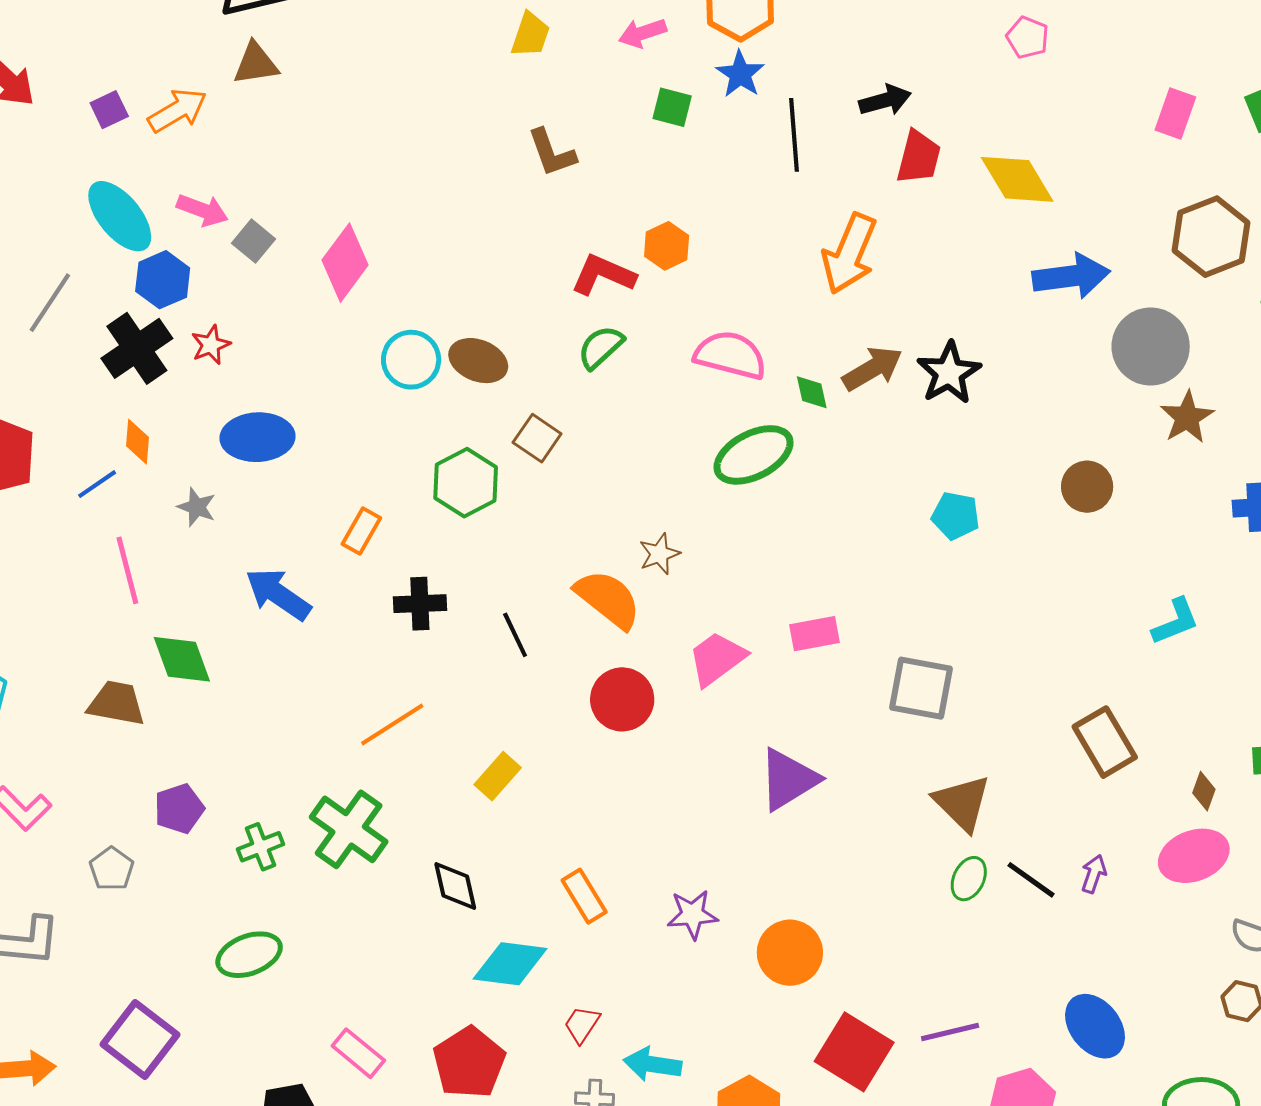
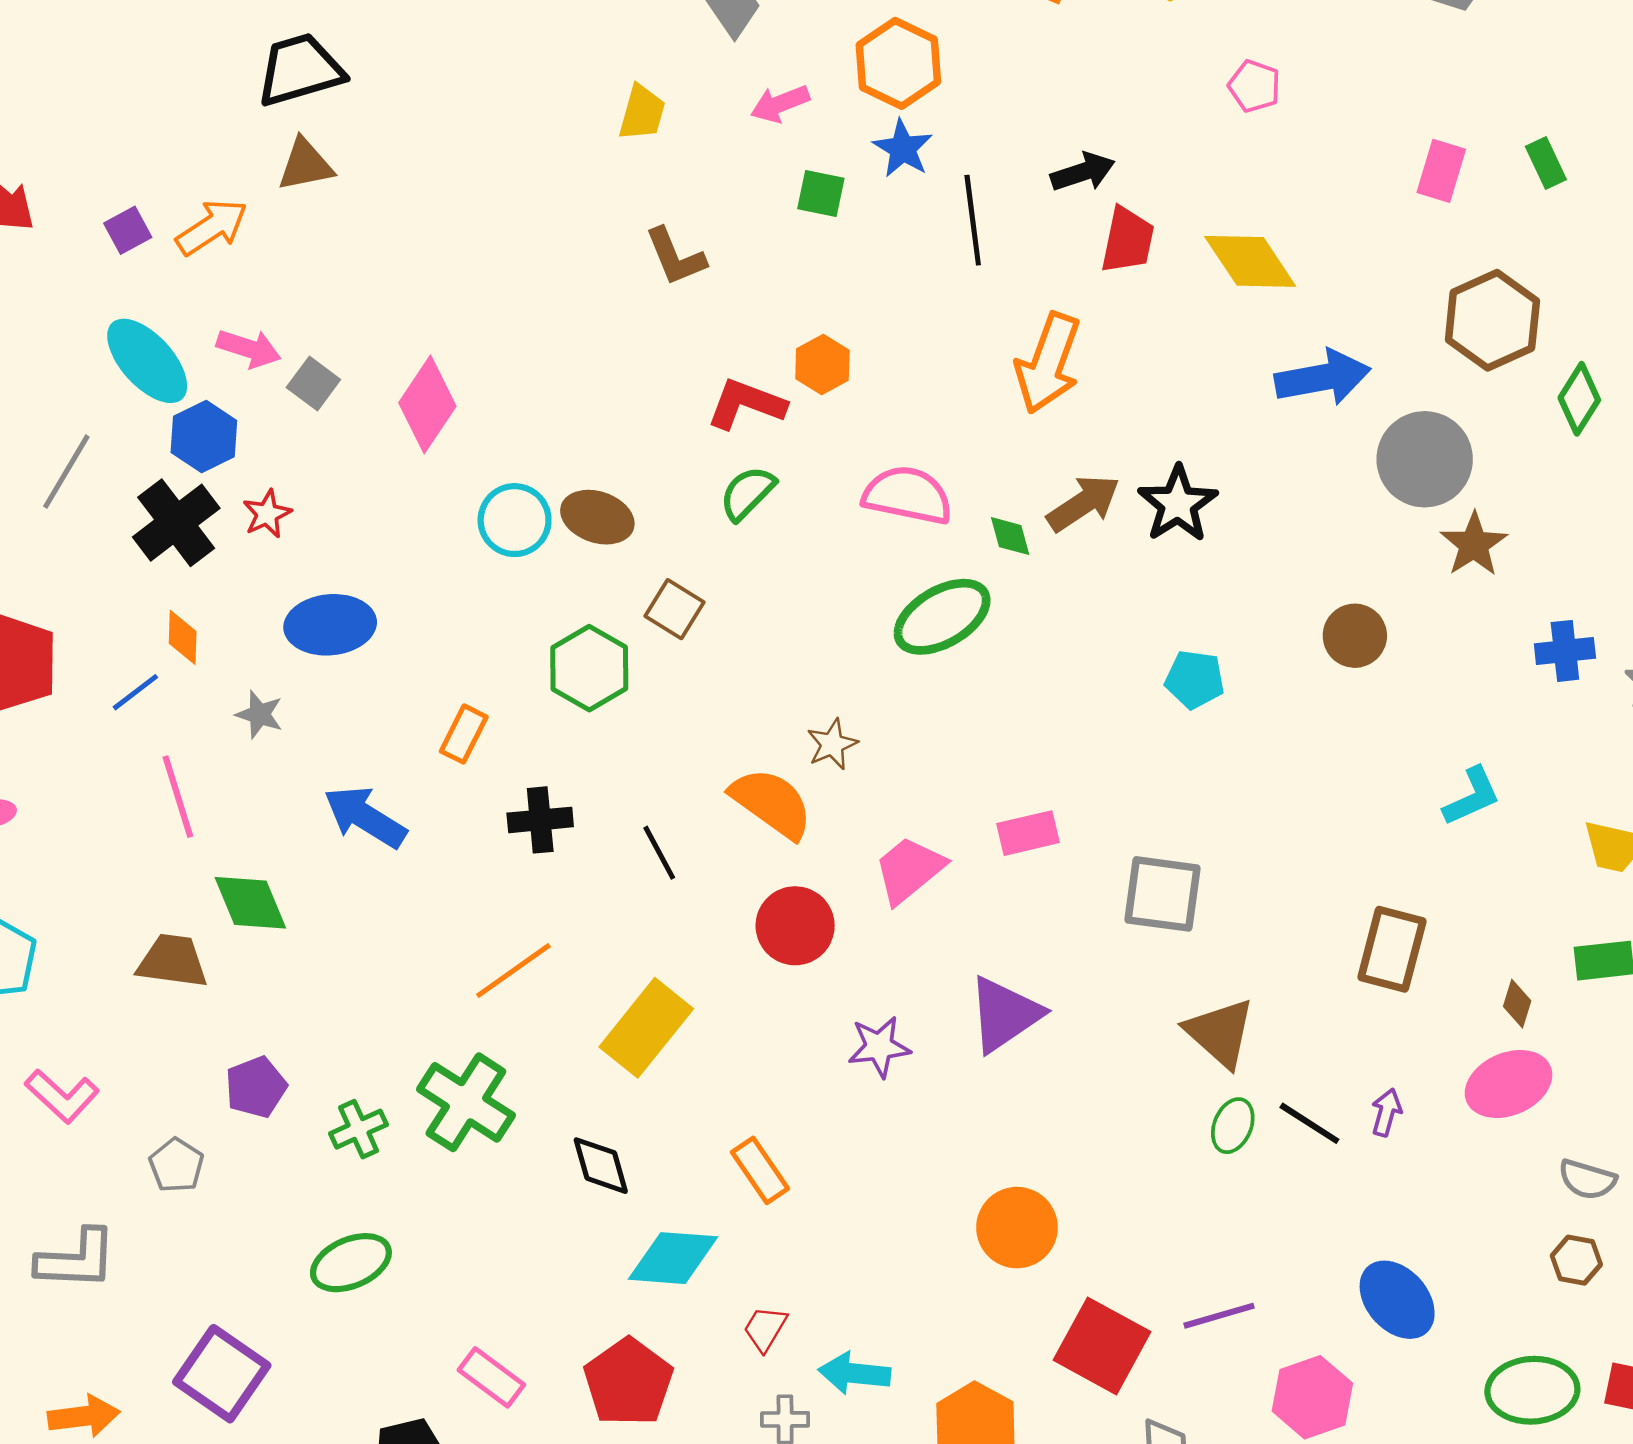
brown rectangle: (1105, 742) -> (1392, 949), turned 48
yellow rectangle: (498, 776) -> (646, 1028), size x1.6
purple star: (692, 915) -> (879, 1047), moved

